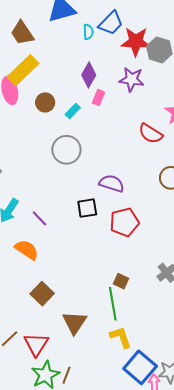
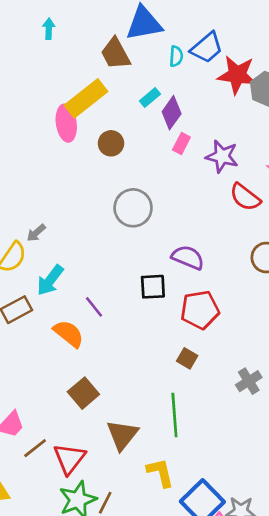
brown trapezoid: (22, 33) -> (115, 54), moved
purple star: (132, 79) -> (222, 156), moved
cyan rectangle: (73, 111) -> (150, 97), moved
purple line: (39, 218) -> (94, 307), moved
brown square: (121, 281) -> (187, 358), moved
yellow L-shape: (121, 337) -> (160, 473), moved

